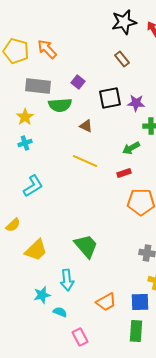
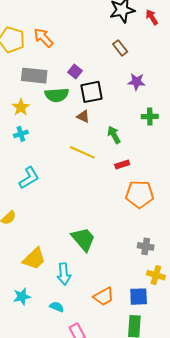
black square: (110, 98) -> (91, 92), moved
purple star: (136, 103) -> (136, 82), moved
green arrow: (131, 148) -> (114, 135), moved, turned 90
yellow trapezoid: (36, 250) -> (34, 259), moved
cyan star: (42, 295) -> (22, 297), moved

